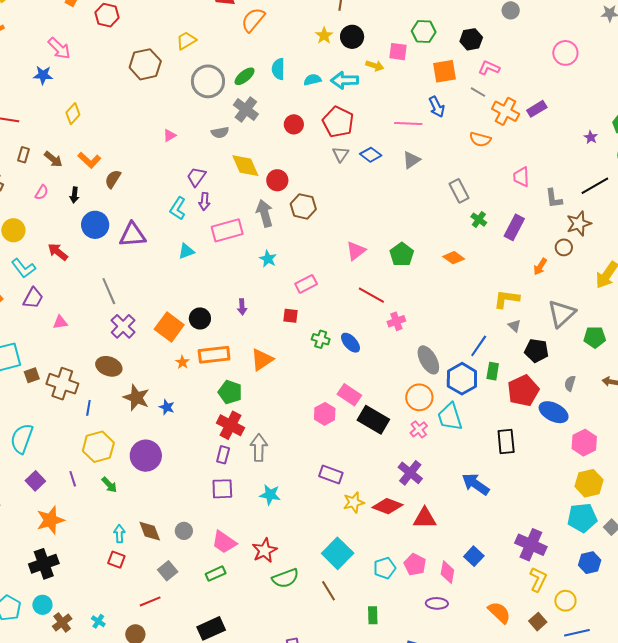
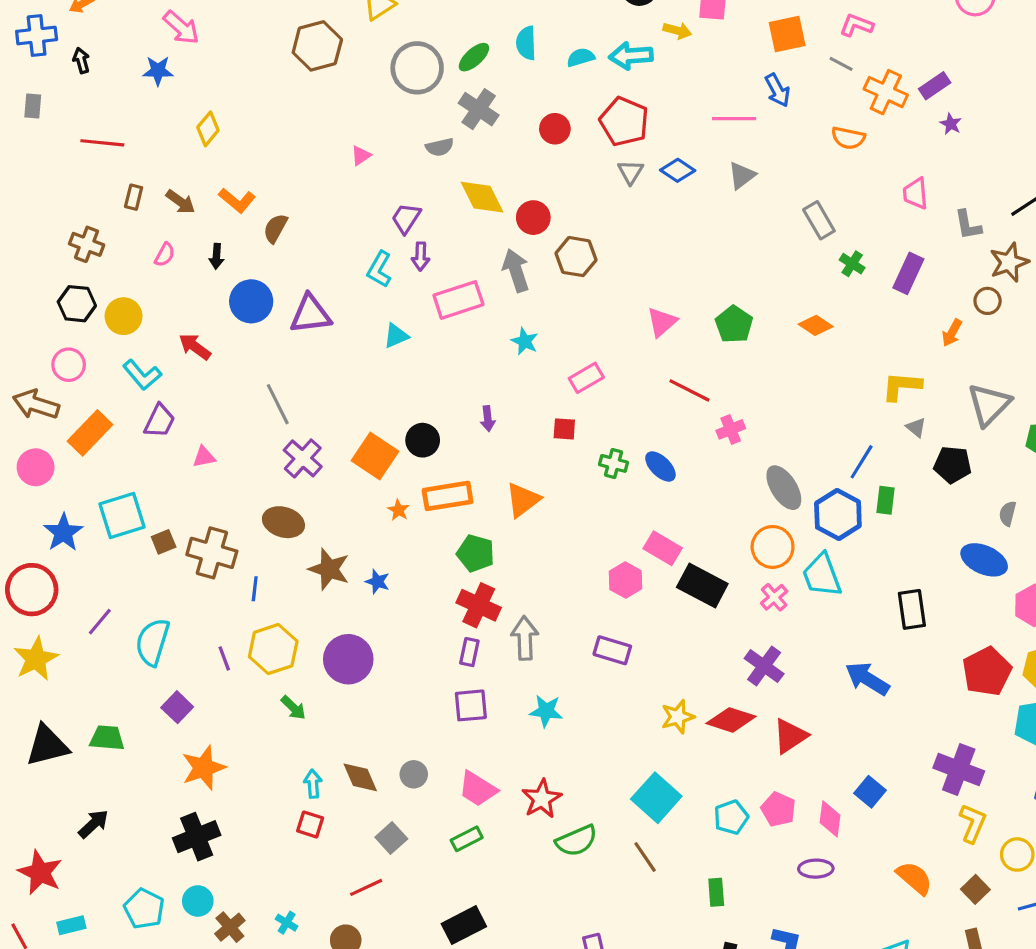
purple star: (591, 137) -> (951, 124), moved
red pentagon: (523, 391) -> (987, 671), moved
purple rectangle: (331, 474) -> (612, 650), moved
purple line: (73, 479) -> (224, 658), moved
red triangle: (425, 518) -> (790, 736), turned -30

